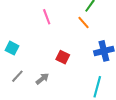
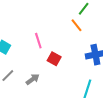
pink line: (47, 17) -> (38, 41), moved

